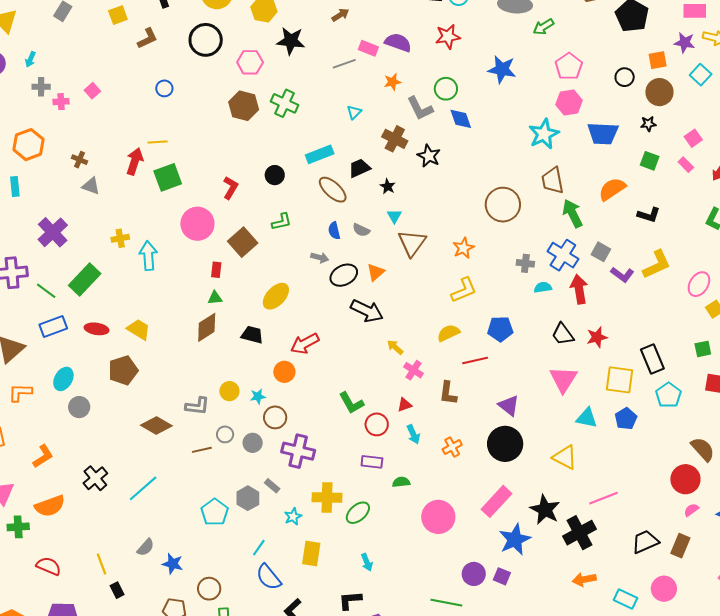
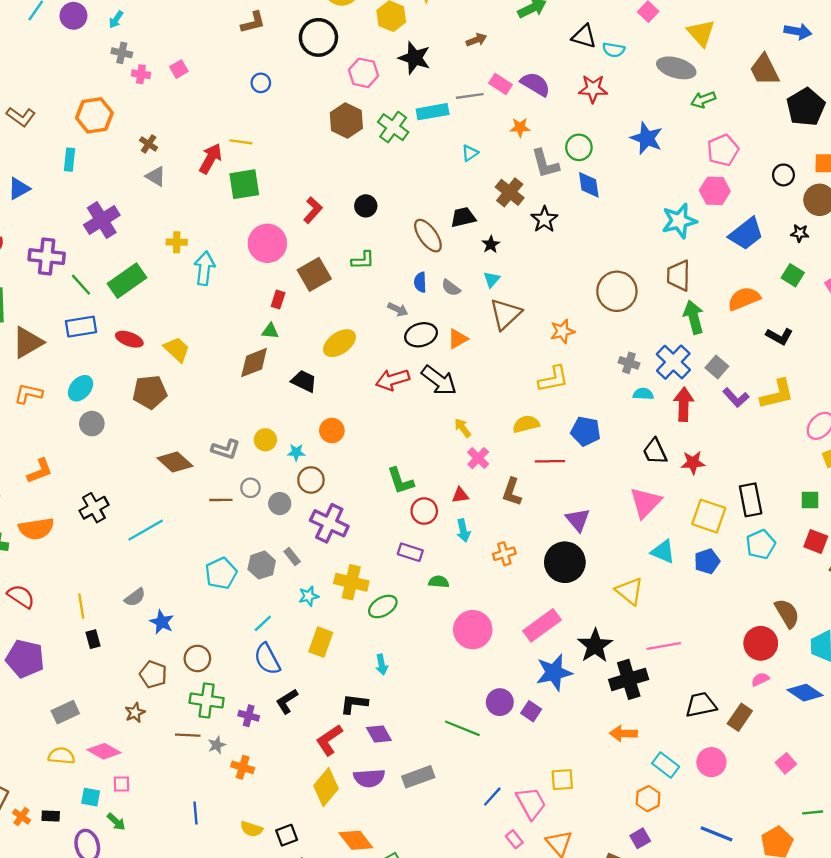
blue trapezoid: (603, 134) -> (746, 234), turned -52
cyan rectangle: (320, 154) -> (433, 112), moved
red arrow: (305, 344) -> (393, 380), moved

